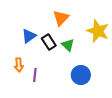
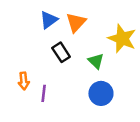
blue triangle: (29, 36) -> (49, 20), moved
green triangle: (68, 45) -> (96, 61), moved

